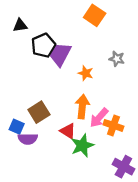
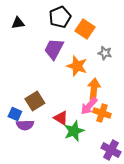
orange square: (95, 15) -> (85, 29), moved
black pentagon: (43, 45) -> (60, 17), moved
orange star: (86, 73) -> (77, 66), size x1.5
orange arrow: (82, 107) -> (94, 89), moved

